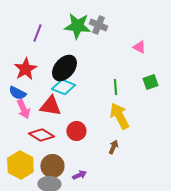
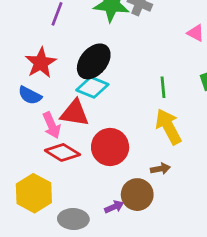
pink arrow: (23, 109) -> (52, 125), moved
red circle: (76, 131) -> (110, 147), size x1.4
brown arrow: (113, 147) -> (160, 169), turned 56
brown circle: (52, 166) -> (137, 195), moved

